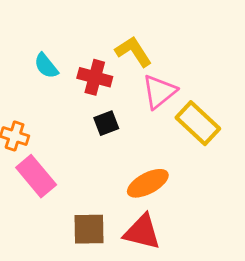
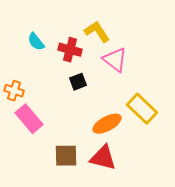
pink triangle: (159, 92) -> (115, 60), turned -44
yellow rectangle: (198, 123) -> (142, 109), moved

